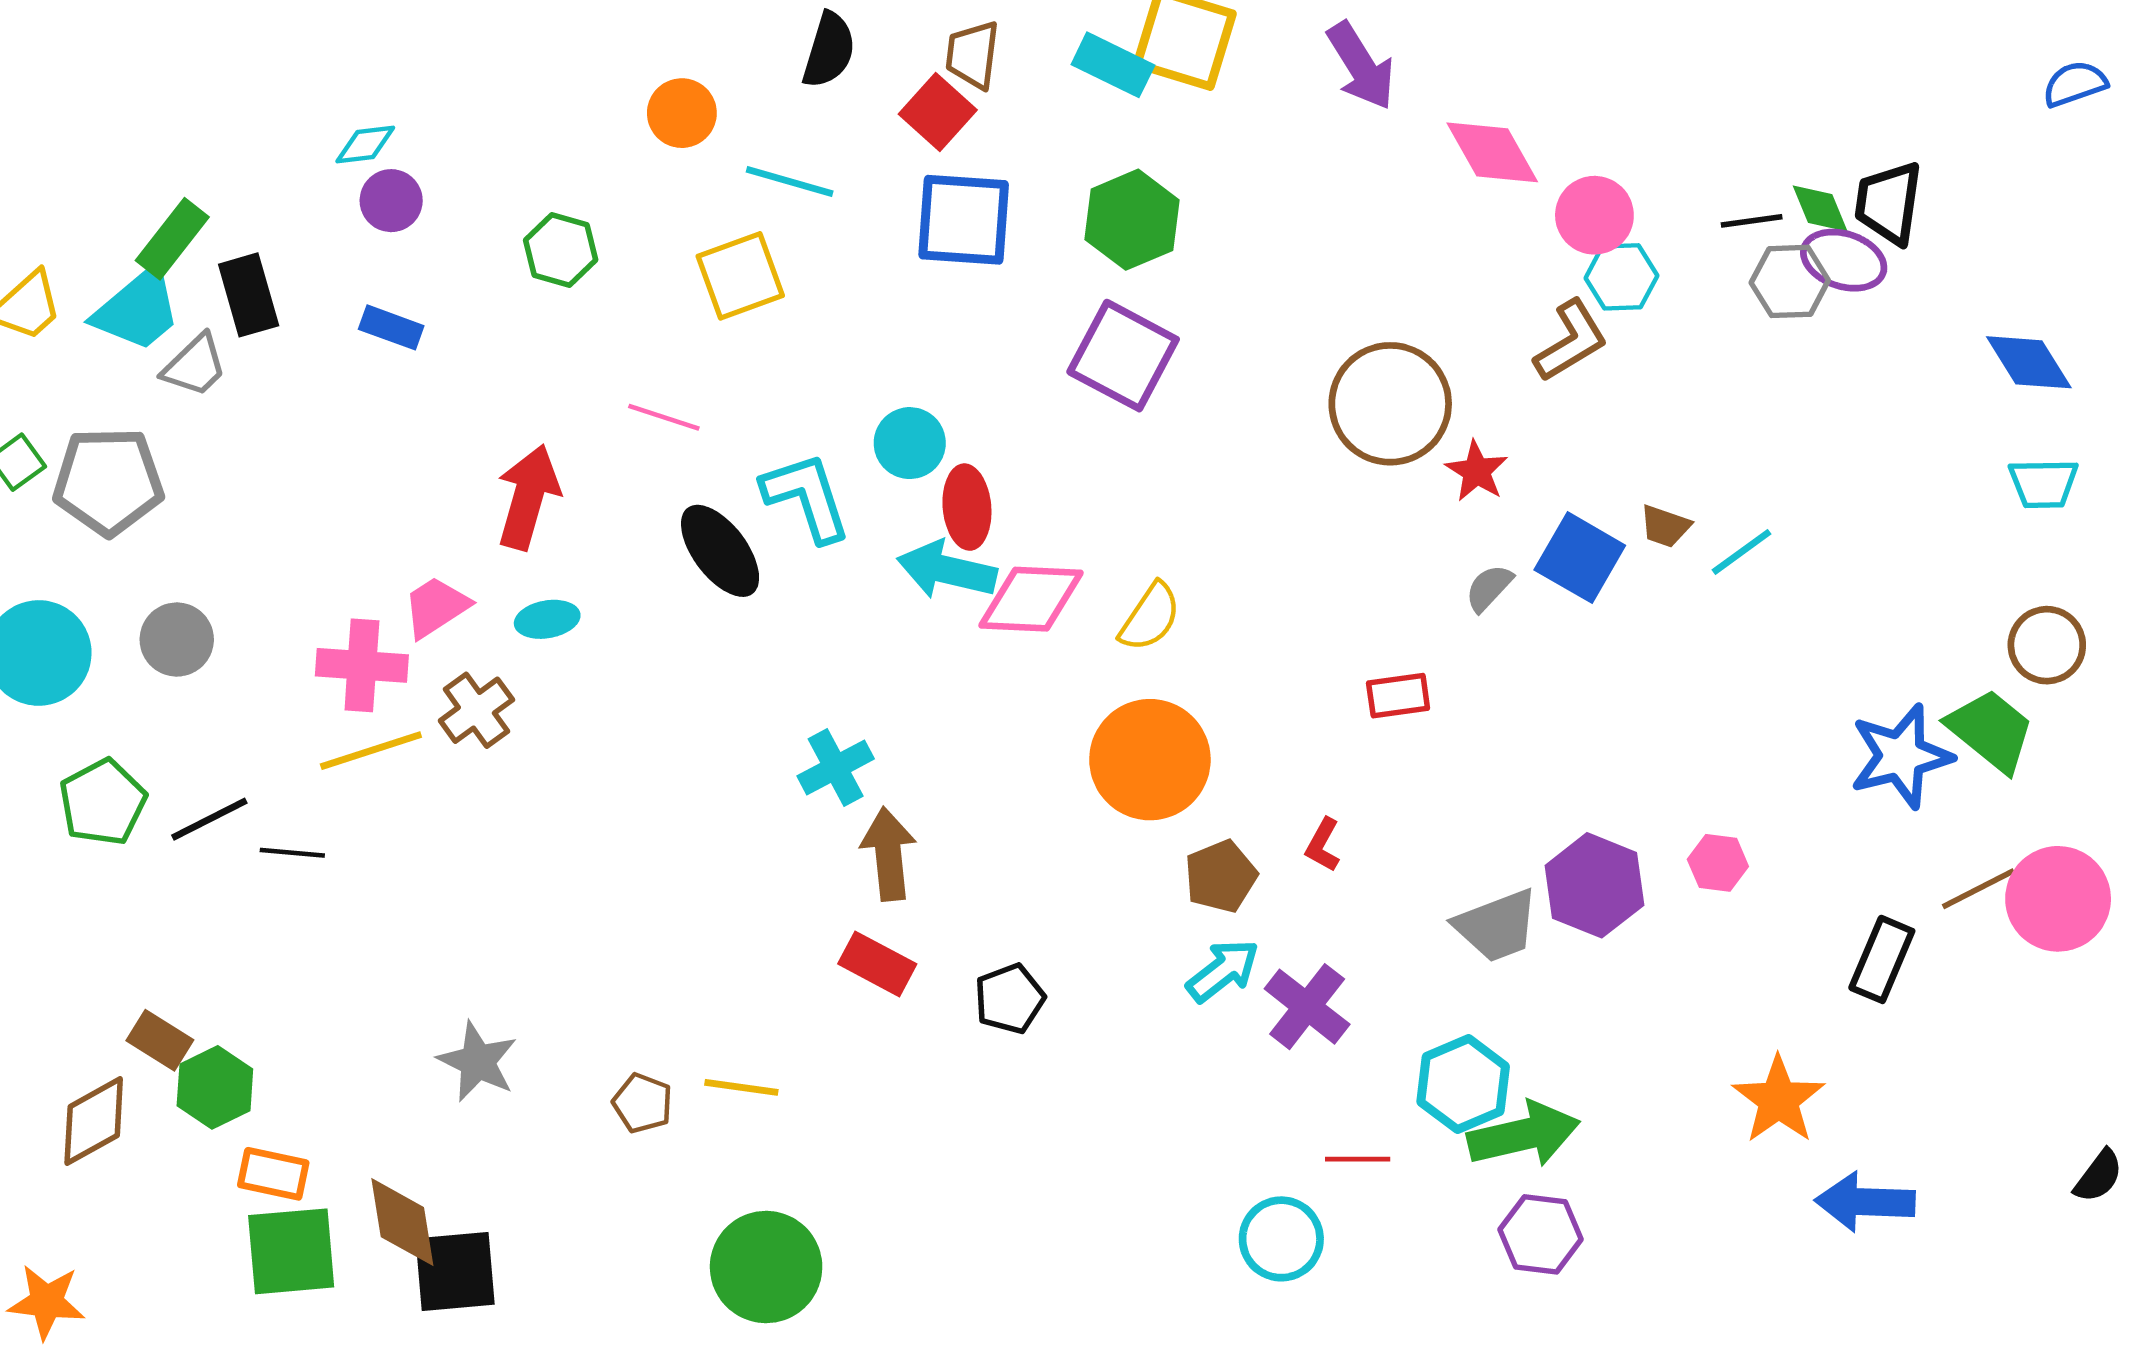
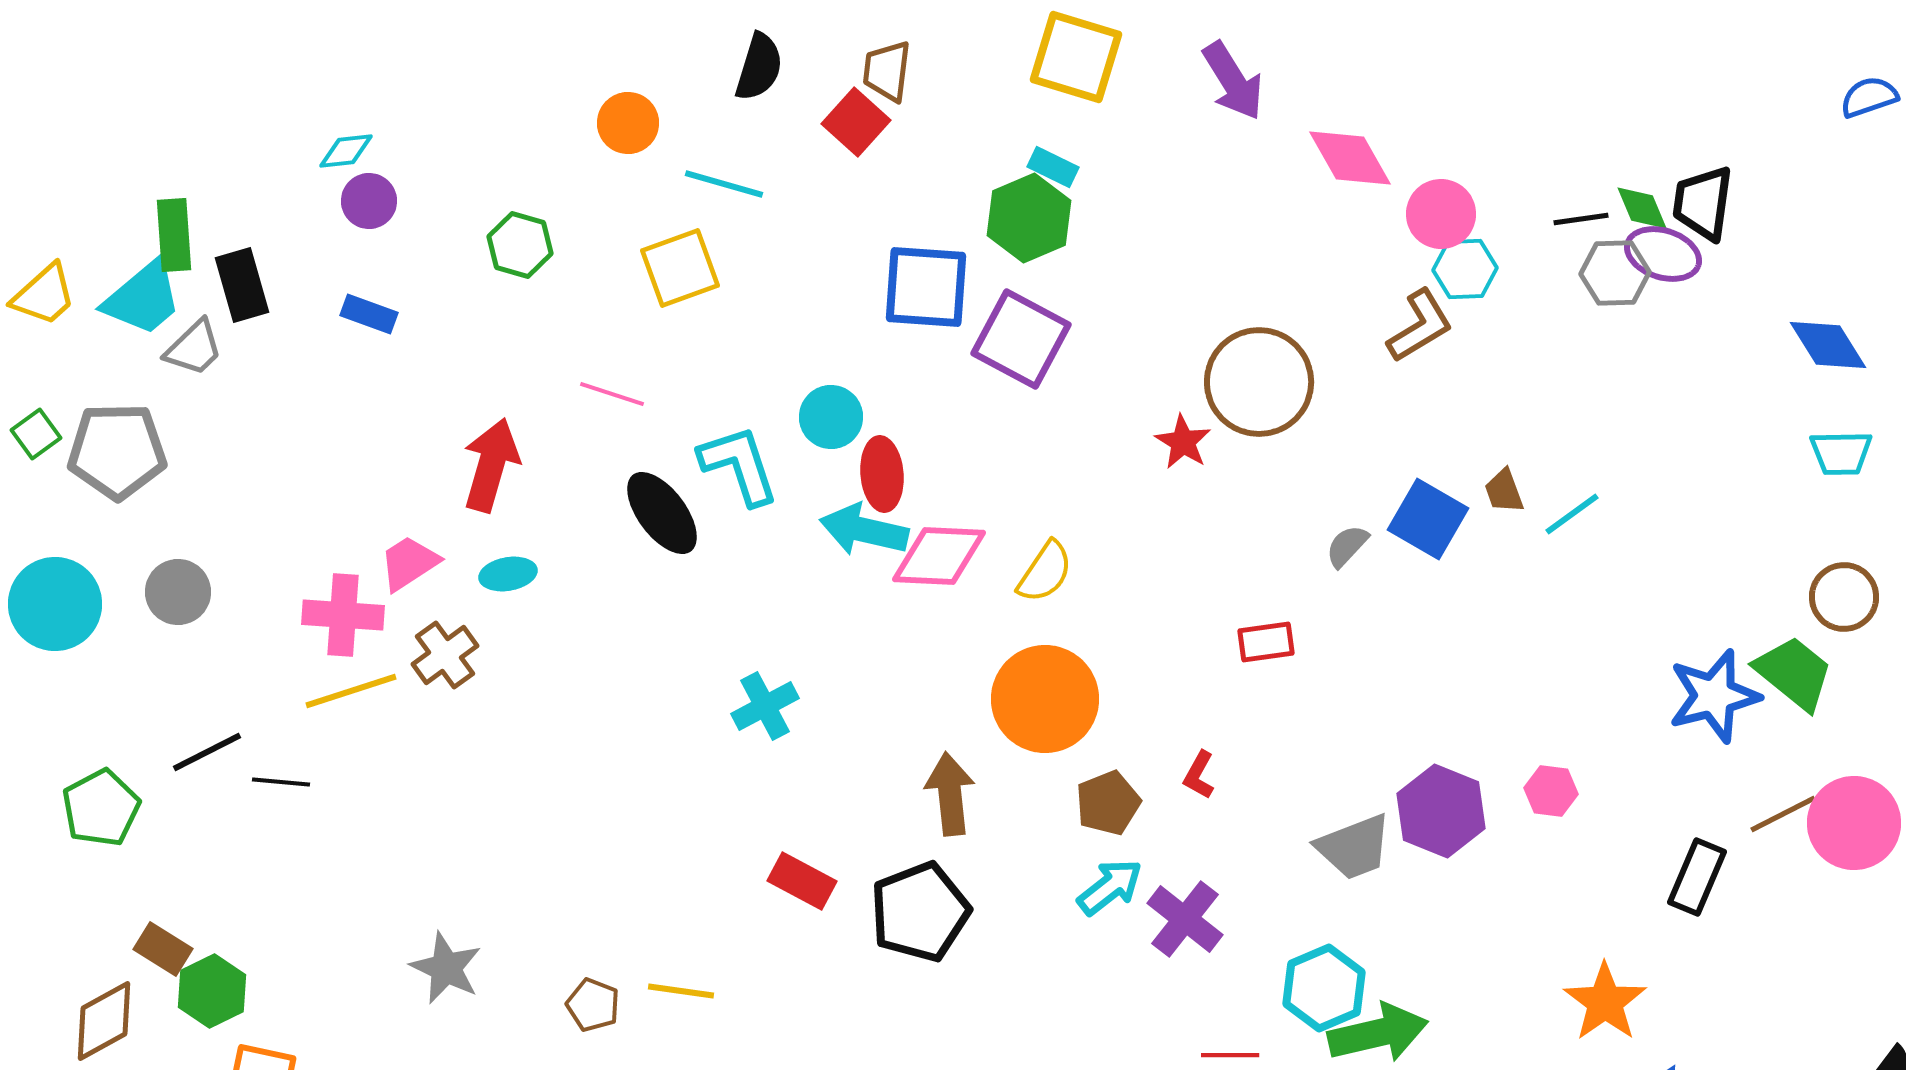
cyan rectangle: (1113, 65) -> (1053, 167), moved, size x0.7
blue square: (964, 220) -> (926, 287), moved
green rectangle: (172, 239) -> (174, 235), turned -42
red star: (1477, 471) -> (1183, 442), moved
brown trapezoid: (1665, 526) -> (1504, 491), turned 51
green pentagon: (103, 802) -> (101, 808), moved
brown arrow: (888, 854) -> (950, 794), moved
black pentagon: (1010, 999) -> (920, 912), size x1.6

